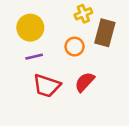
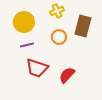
yellow cross: (83, 14) -> (57, 11), moved
red semicircle: (85, 82) -> (67, 75), moved

